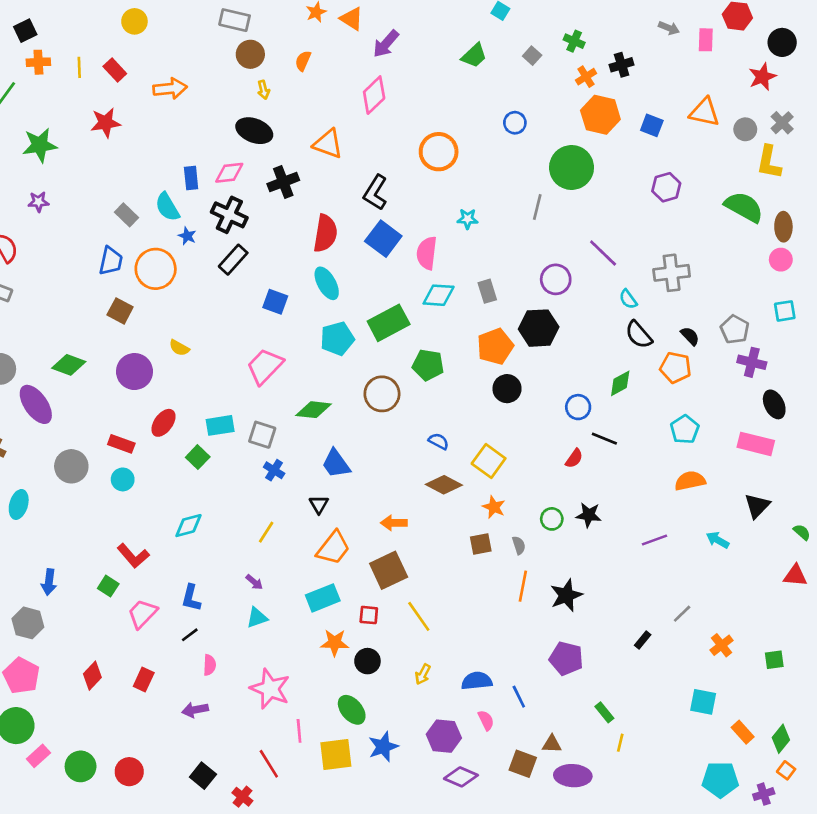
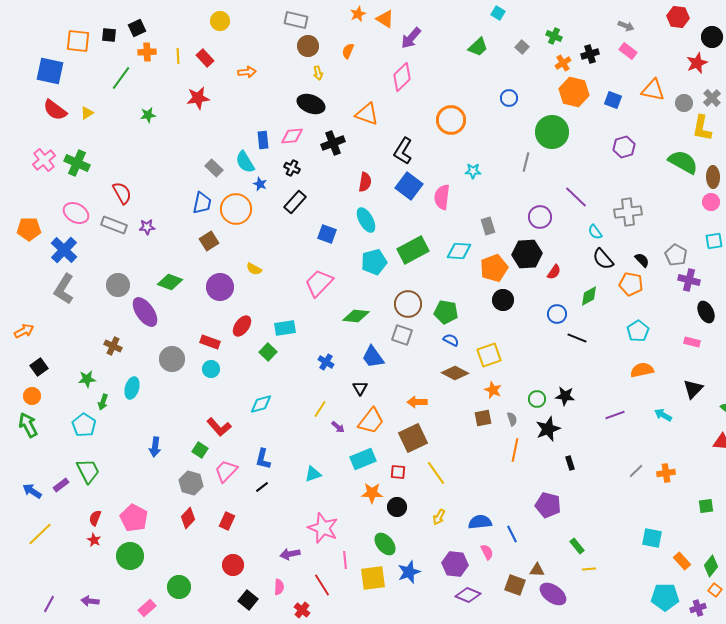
pink rectangle: (706, 40) -> (628, 51), moved, turned -54
orange arrow: (170, 89) -> (247, 72), size x0.7
green star: (40, 145) -> (148, 115), size x0.6
purple star: (38, 202) -> (147, 227), moved
black cross: (229, 215) -> (292, 168), size x0.6
red semicircle: (325, 233) -> (365, 182), size x0.7
cyan diamond: (439, 295) -> (459, 251), moved
brown square: (120, 311) -> (209, 241), turned 30
green pentagon: (428, 365) -> (446, 312), moved
gray square: (262, 435) -> (402, 335), moved
pink rectangle: (756, 444) -> (692, 342), size x0.6
red semicircle: (574, 458) -> (554, 272), moved
yellow square: (489, 461) -> (489, 355), turned 35
purple arrow: (254, 582) -> (338, 427), moved
black star: (566, 595) -> (548, 429), moved
gray hexagon: (28, 623) -> (191, 483), moved
black rectangle: (643, 640) -> (570, 463), moved, turned -56
orange cross: (722, 645) -> (666, 473), moved, turned 30
pink semicircle: (210, 665) -> (279, 587), moved
purple arrow: (195, 710) -> (290, 554), moved
yellow line: (620, 743) -> (589, 569), turned 72
pink rectangle: (38, 756) -> (147, 608), moved
red circle: (129, 772) -> (233, 565), moved
black square: (203, 776) -> (248, 600), moved
purple ellipse: (573, 776) -> (553, 594), turned 32

